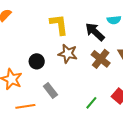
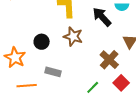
brown cross: (101, 59) -> (109, 60), moved
gray rectangle: (50, 90) -> (53, 72), turned -42

